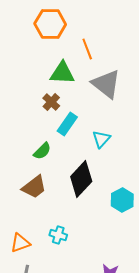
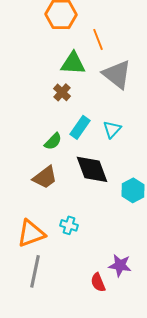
cyan rectangle: (67, 124) -> (80, 127), moved
black diamond: (81, 179) -> (92, 169), turned -63
orange triangle: (20, 243) -> (31, 233), size x1.4

